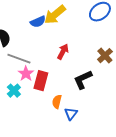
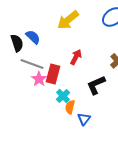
blue semicircle: (38, 22) -> (33, 37), moved, turned -112
red rectangle: (41, 81) -> (53, 74), moved
cyan cross: (14, 91) -> (63, 96), moved

